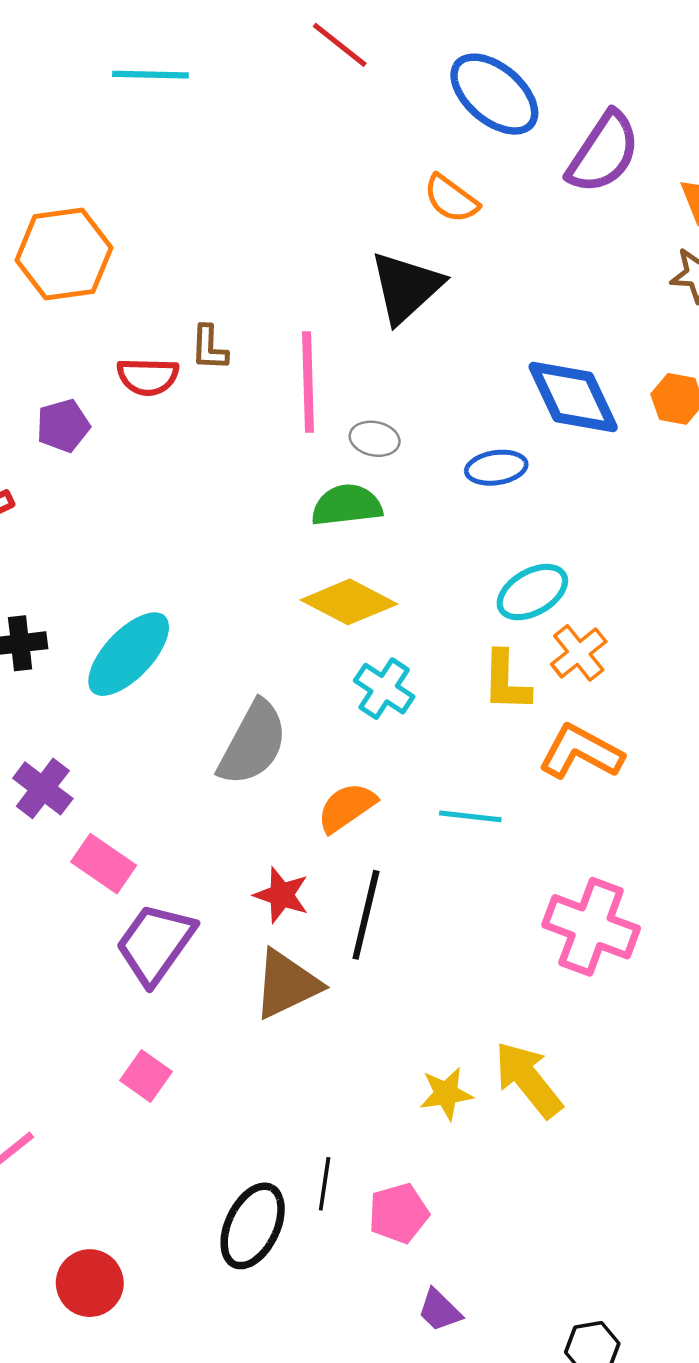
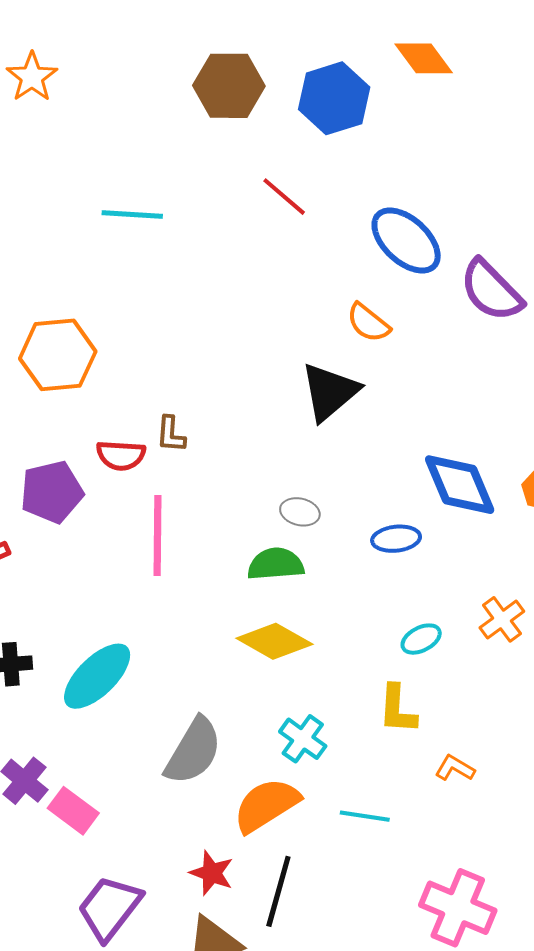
purple semicircle: (603, 153) -> (491, 291), turned 100
pink line: (308, 382) -> (158, 536), moved
purple pentagon: (63, 426) -> (52, 492), size x1.5
cyan ellipse: (532, 592) -> (421, 639), size x0.7
orange cross: (579, 653) -> (502, 619), moved
cyan cross: (384, 689) -> (303, 739), moved
orange L-shape: (581, 752) -> (455, 768), size x0.6
orange semicircle: (347, 807) -> (266, 805), size x1.4
pink rectangle: (104, 864) -> (73, 811), moved

